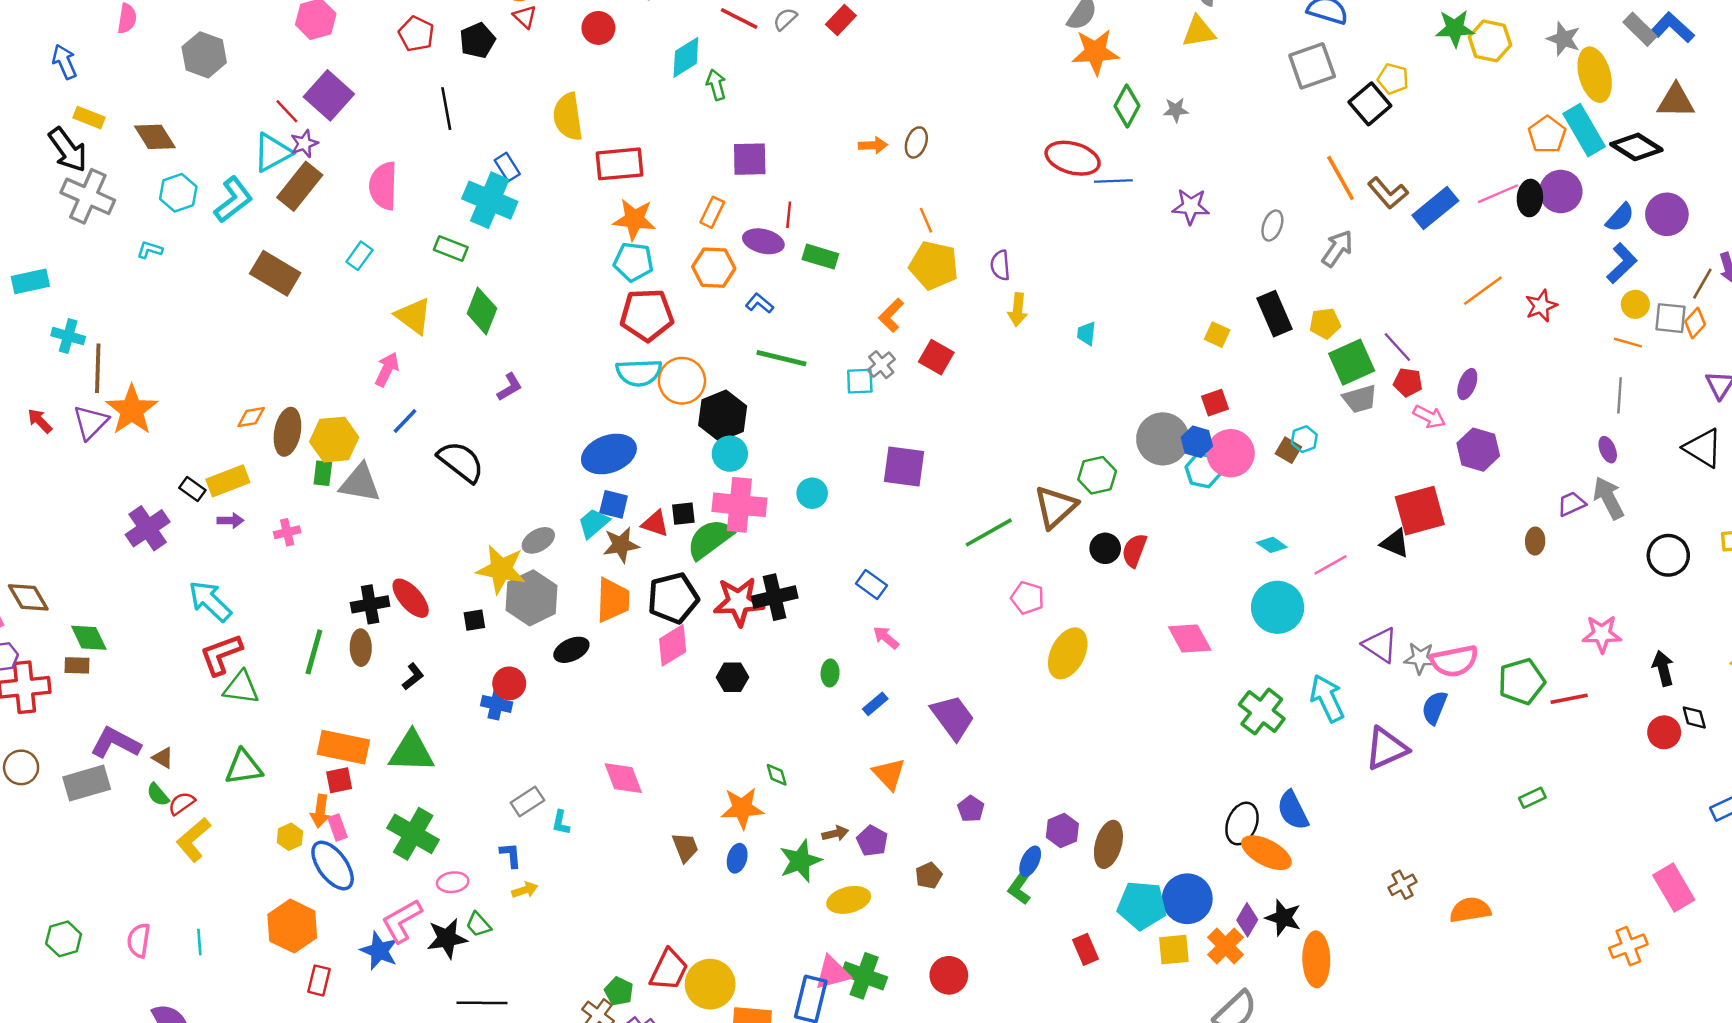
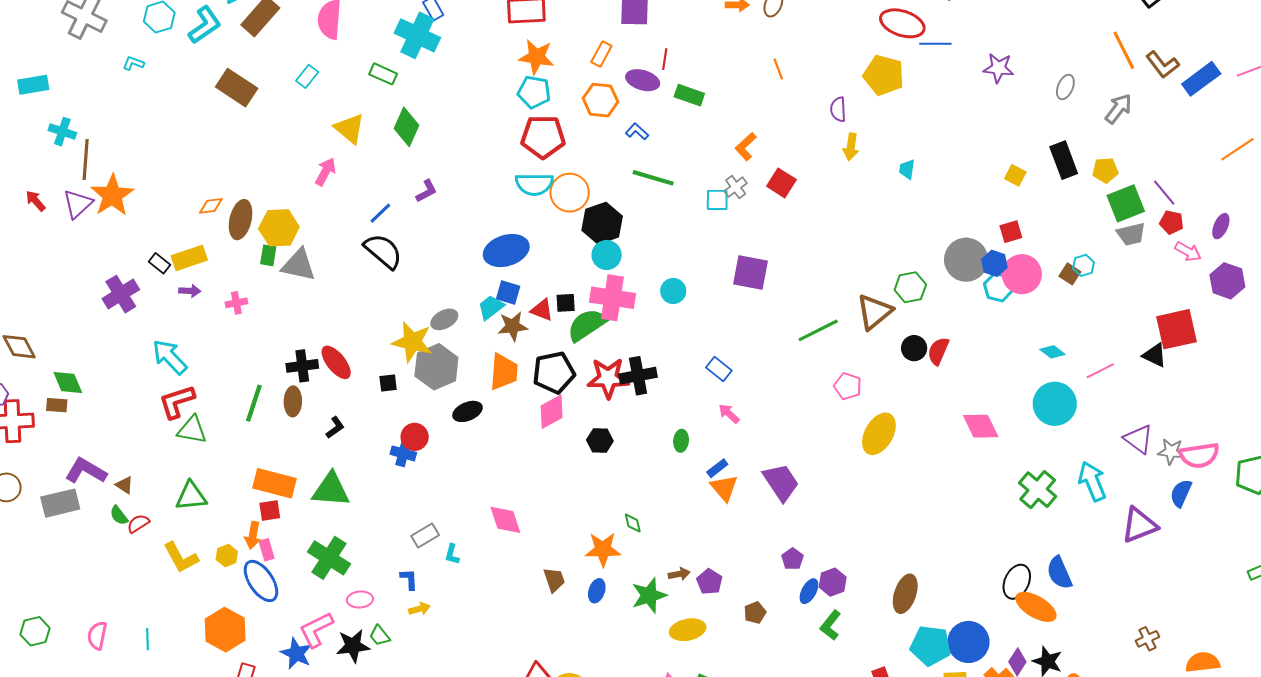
yellow pentagon: (934, 265) -> (884, 75), moved
blue line: (405, 421) -> (380, 213), moved
orange triangle: (889, 774) -> (724, 488), moved
purple hexagon: (1062, 830) -> (833, 582), moved
yellow L-shape: (193, 840) -> (181, 558), moved, turned -81
blue ellipse: (1030, 861) -> (809, 591), moved

